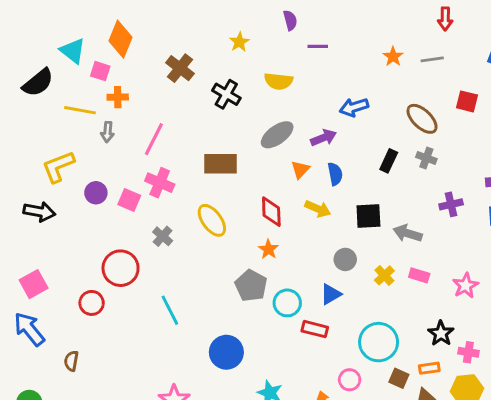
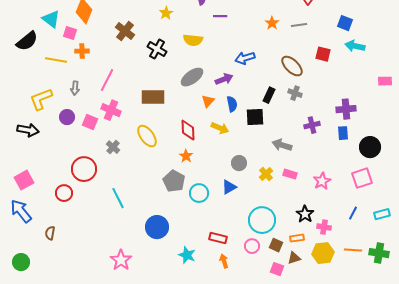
gray arrow: (108, 132) -> (75, 88), moved
black square: (368, 216) -> (255, 117), moved
red rectangle: (315, 329) -> (218, 238), moved
pink circle: (350, 380) -> (252, 246), moved

